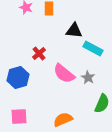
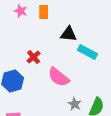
gray star: (88, 78) -> (75, 104), moved

